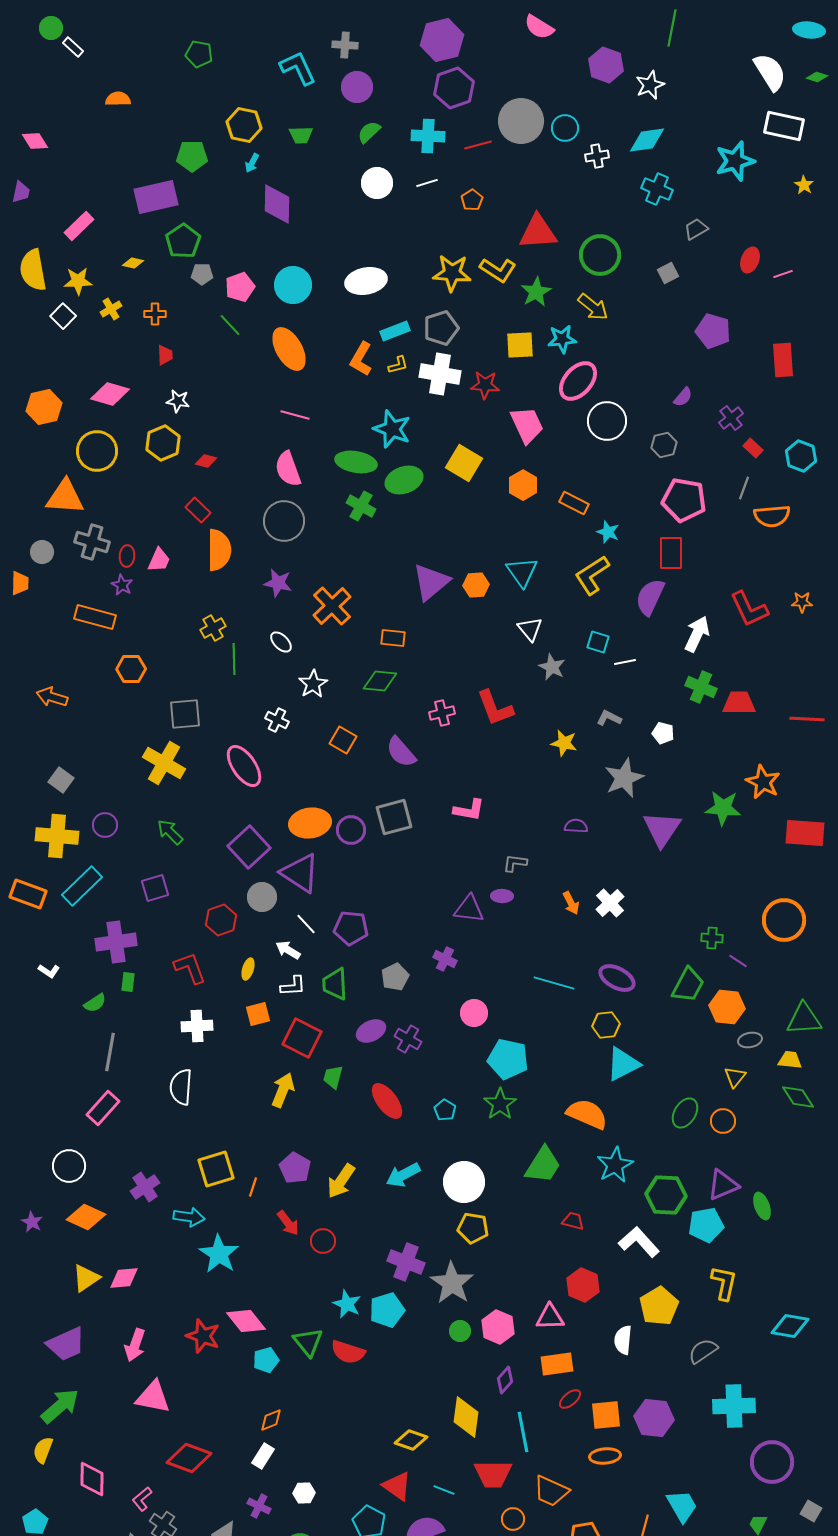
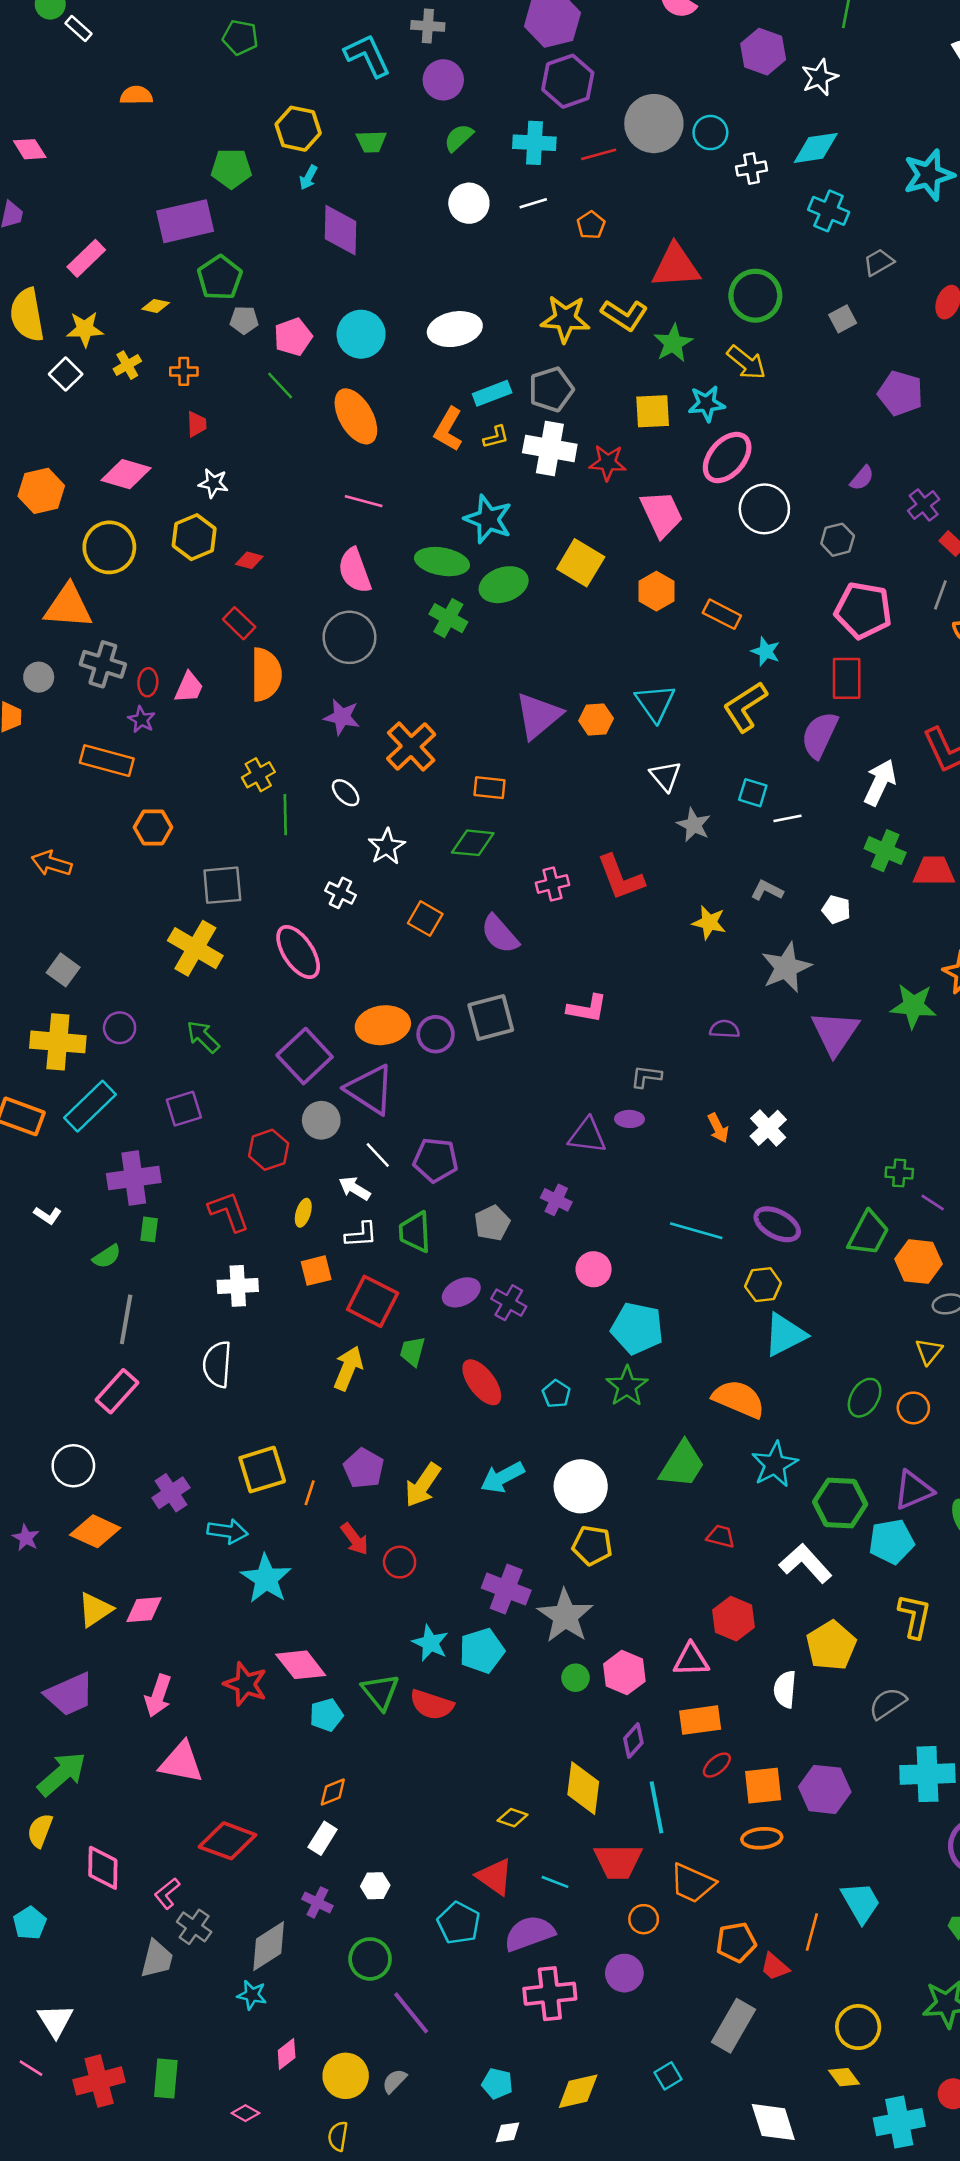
yellow diamond: (411, 1440) -> (513, 1818), size x0.7

